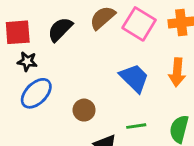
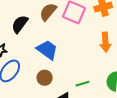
blue trapezoid: (134, 78) -> (47, 50), moved

